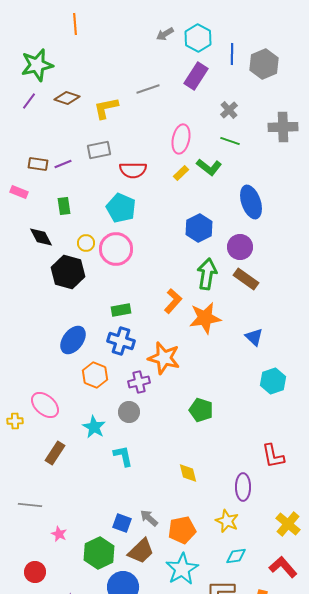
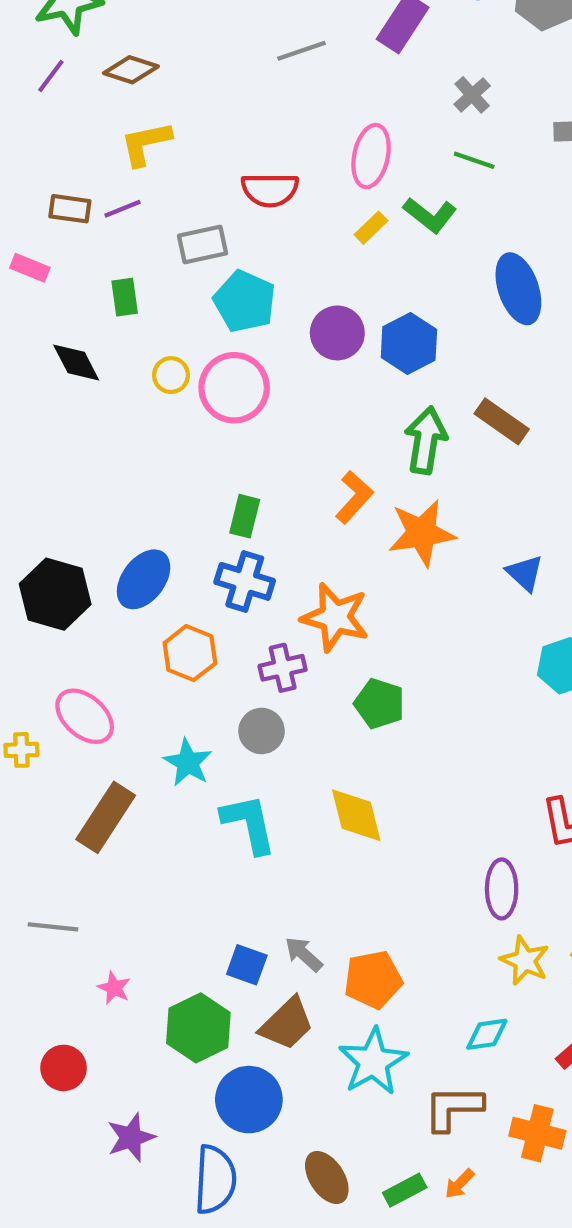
yellow L-shape: (106, 108) -> (146, 143), moved
gray rectangle: (99, 150) -> (203, 245), moved
red semicircle: (133, 170) -> (270, 190), moved
purple circle: (240, 247) -> (337, 333), moved
black hexagon: (68, 272) -> (55, 594), moved
brown rectangle: (246, 279) -> (502, 421), moved
green rectangle: (121, 310) -> (245, 516), turned -66
green pentagon: (201, 410) -> (379, 704), moved
brown rectangle: (55, 453) -> (106, 817), size x1.4
cyan L-shape: (123, 456) -> (249, 824), size x1.4
yellow diamond: (188, 473) -> (356, 815), moved, size x1.4
yellow star: (227, 521) -> (525, 961), moved

